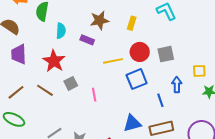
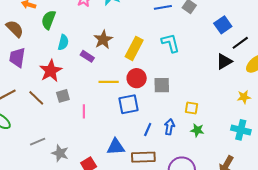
brown star: (100, 20) -> (103, 40), turned -30
yellow rectangle: (132, 23) -> (134, 48), size x1.6
blue arrow: (177, 85) -> (169, 127), moved
blue line: (160, 100) -> (148, 130), turned 32

